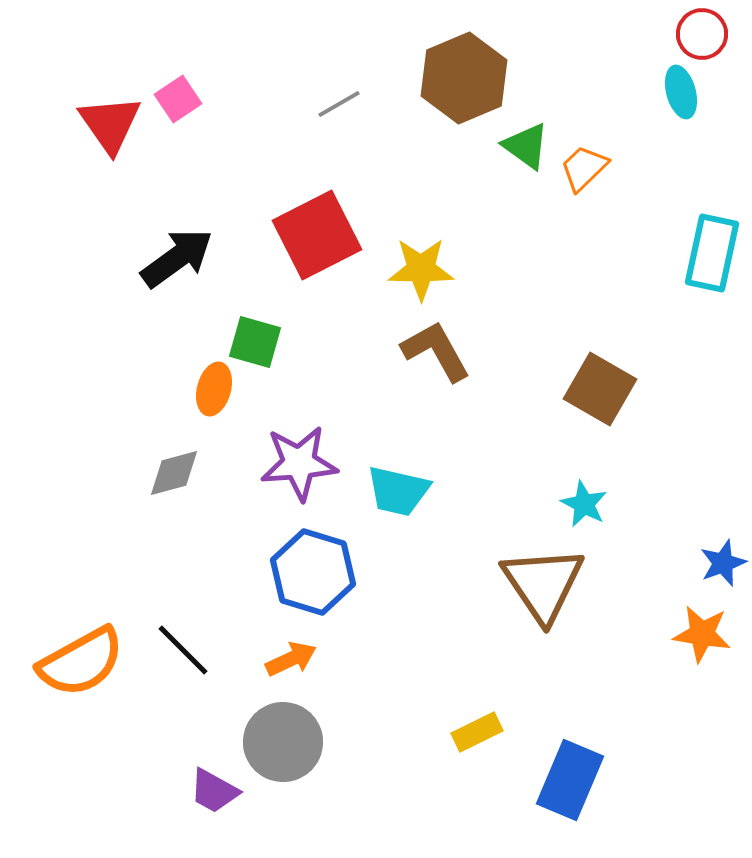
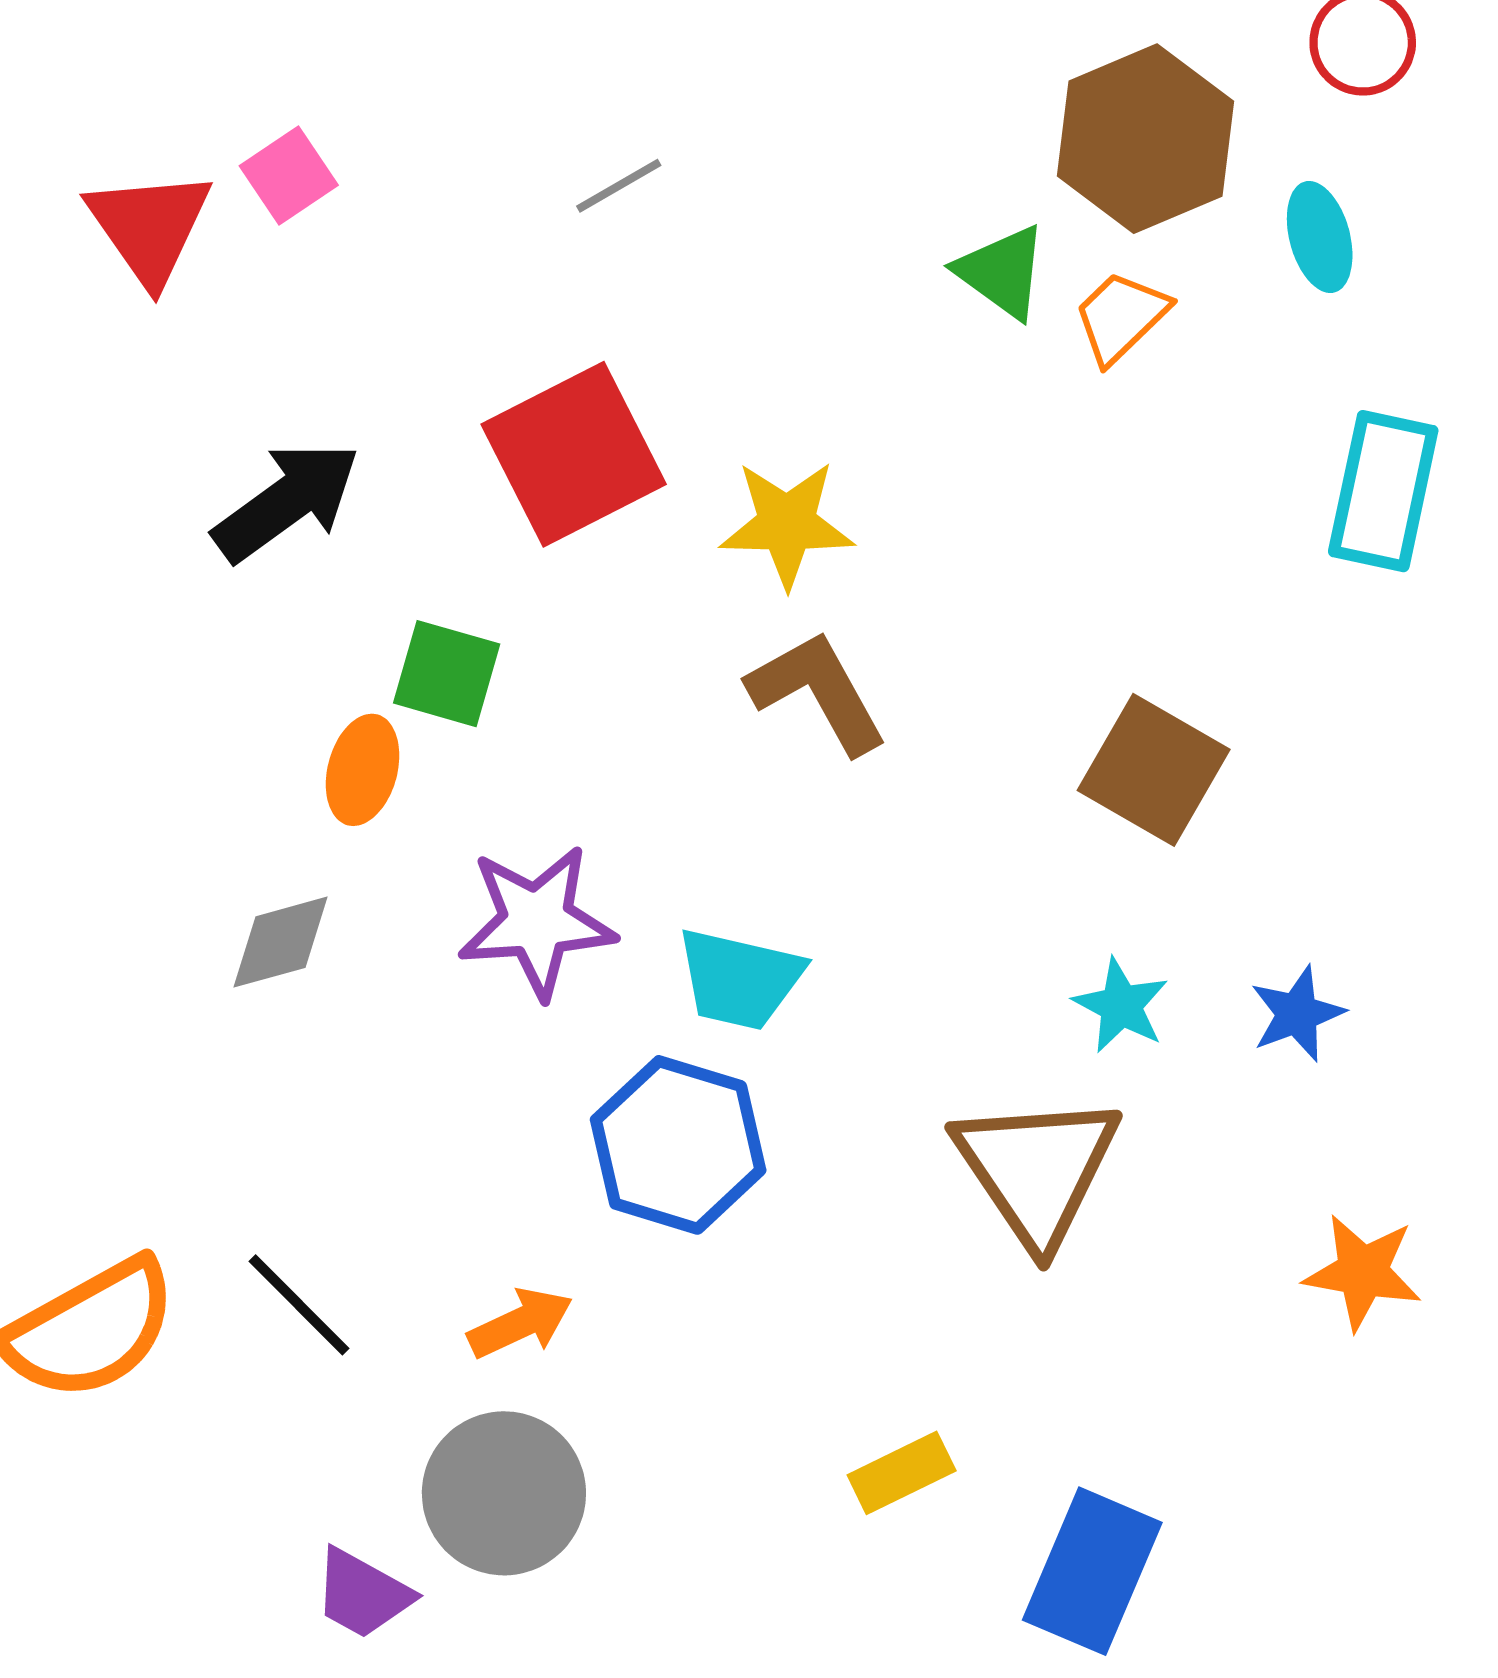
brown hexagon: (464, 78) -> (1145, 139), moved
cyan ellipse: (681, 92) -> (1320, 237), moved
blue star: (723, 563) -> (1297, 1014), moved
blue hexagon: (313, 572) -> (678, 1145), moved

